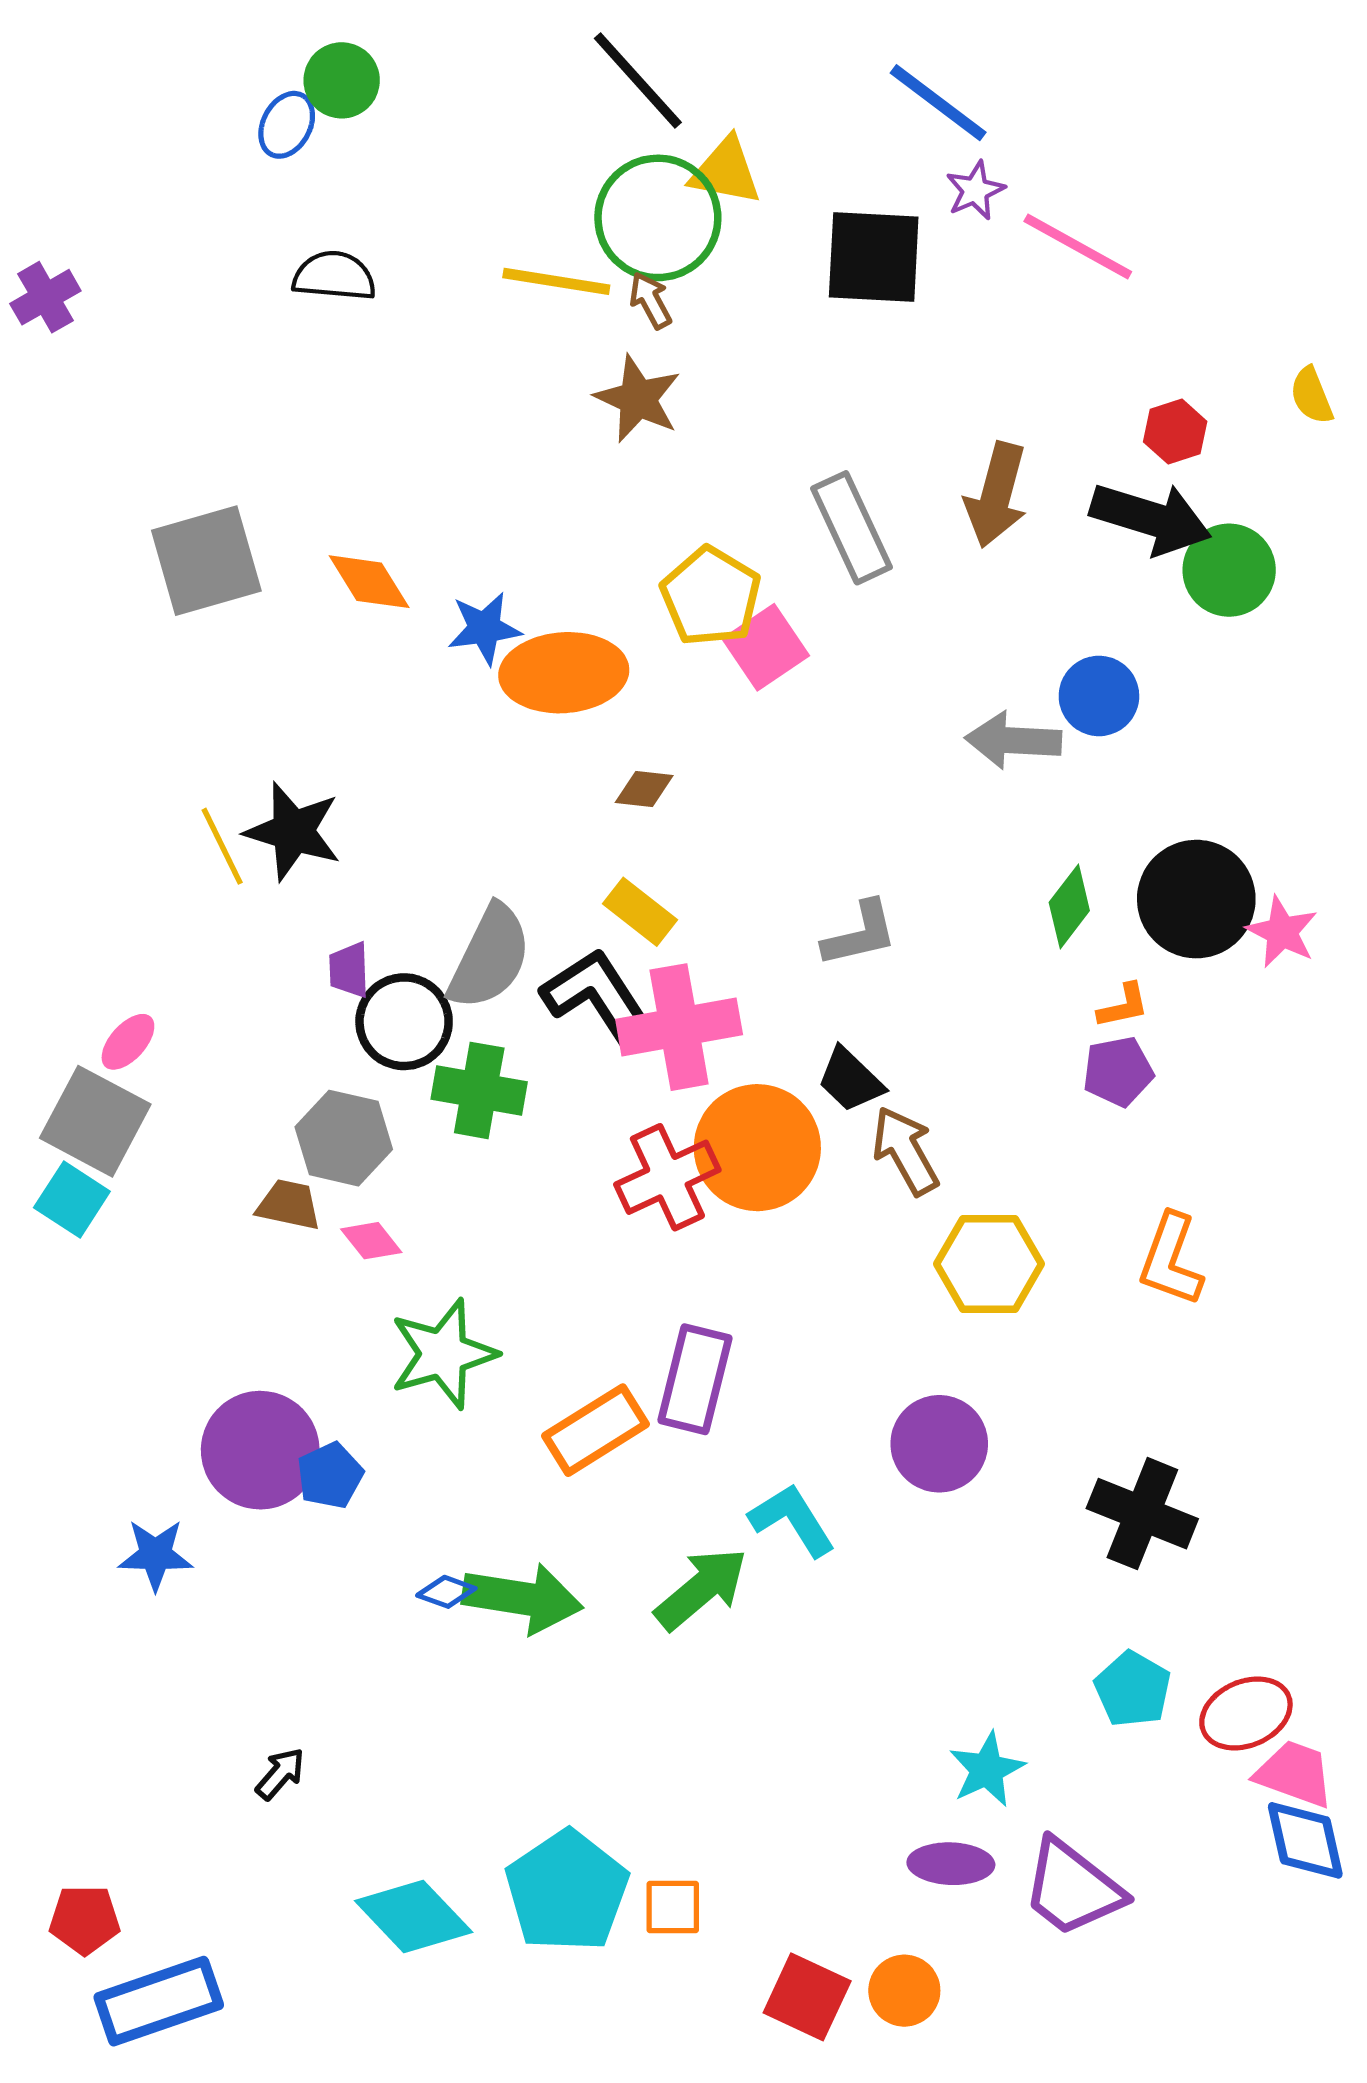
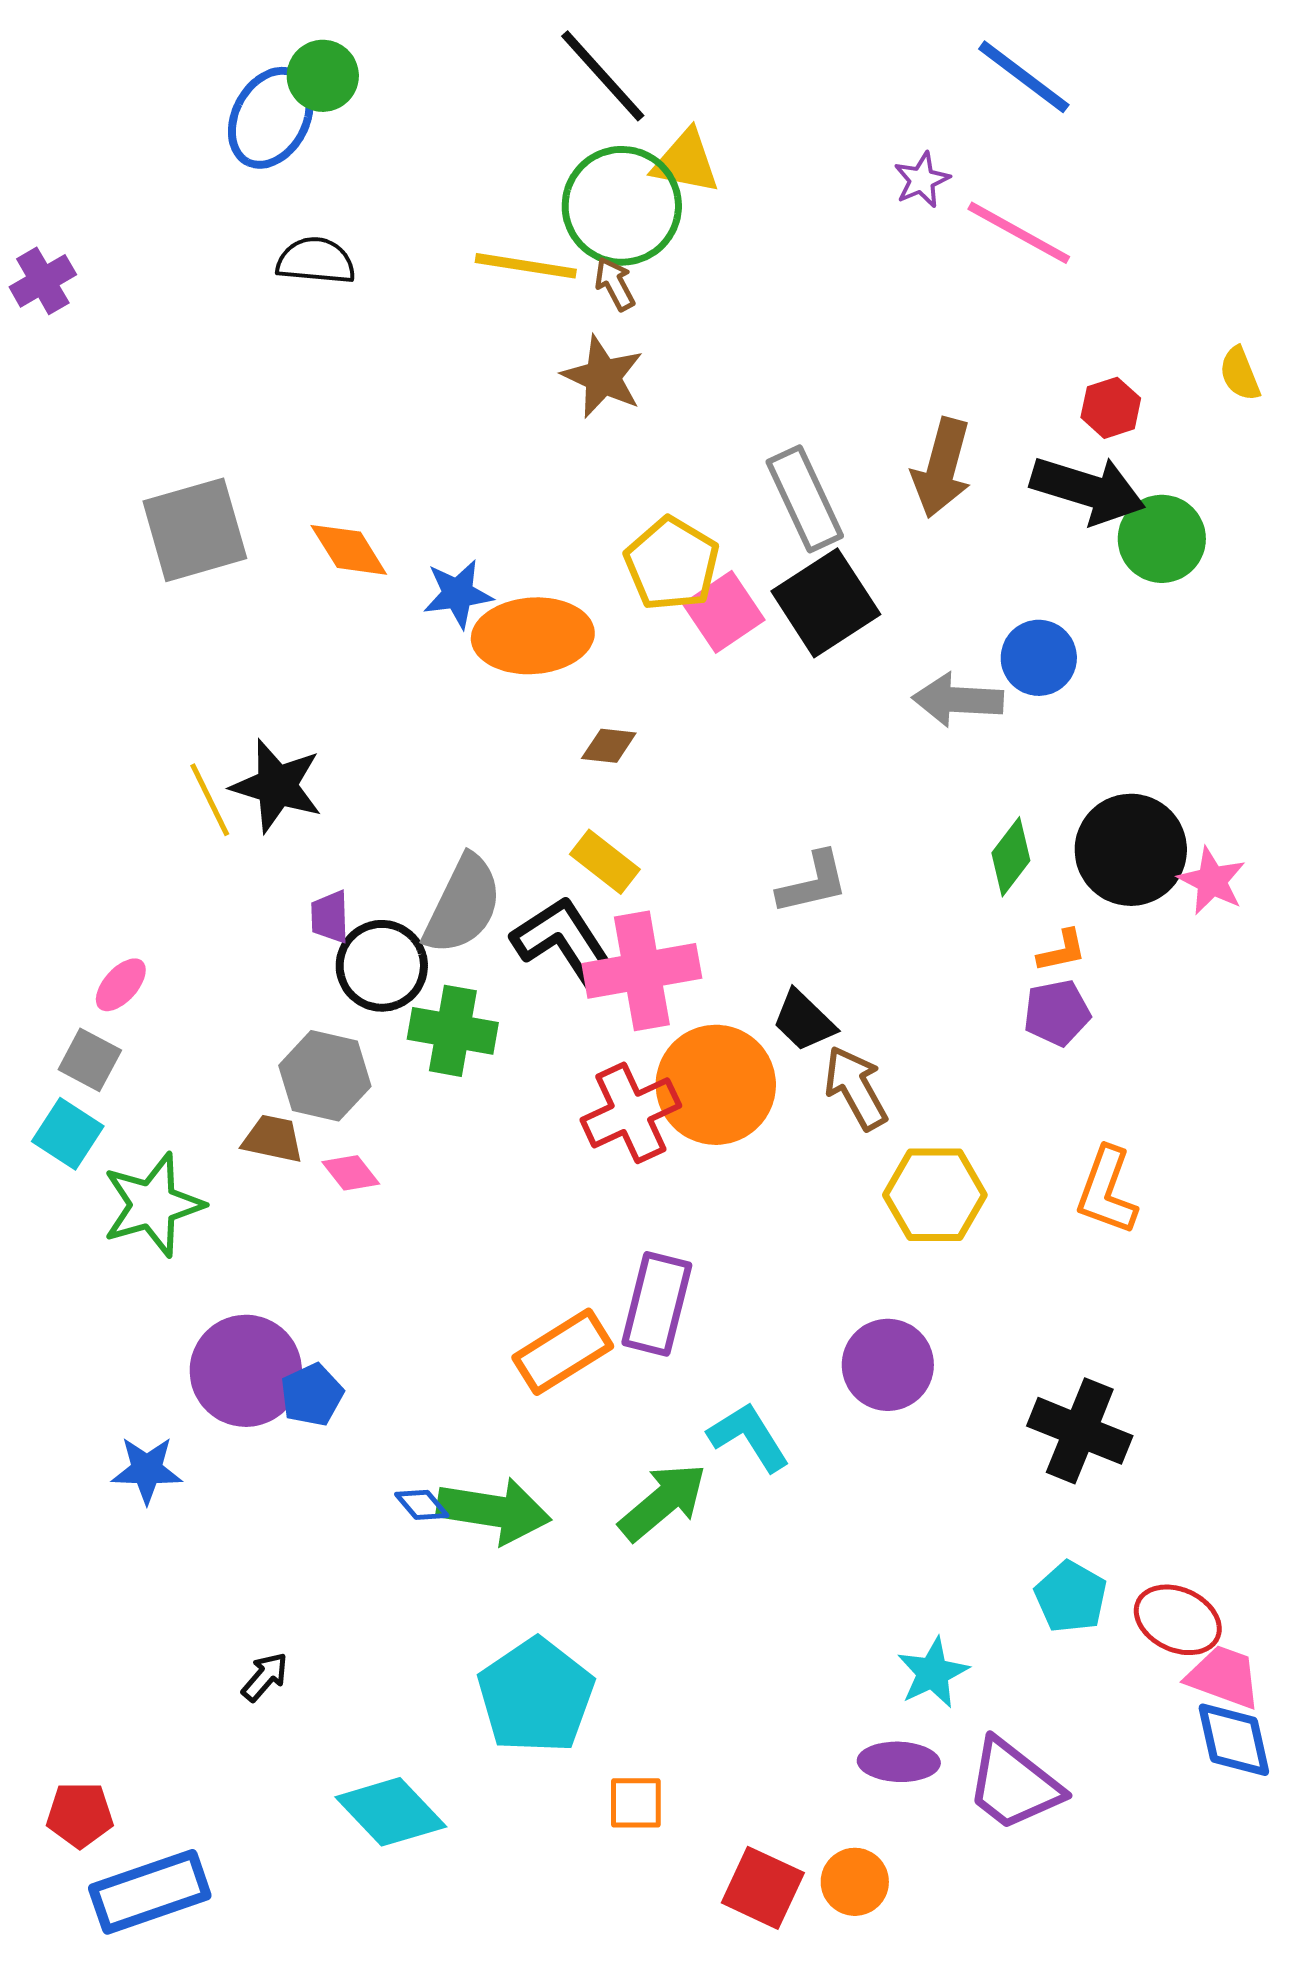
blue line: (938, 103) -> (1024, 77), moved
blue ellipse: (287, 125) -> (271, 118), size x1.6
black square: (874, 257) -> (826, 603), moved, turned -36
gray square: (95, 1121) -> (90, 1060), size x0.6
green star: (443, 1354) -> (153, 1205), moved
blue diamond: (446, 1592) -> (422, 1505), turned 30
red ellipse: (1246, 1713) -> (1178, 1620), turned 48
cyan pentagon: (567, 1891) -> (536, 1696), moved

